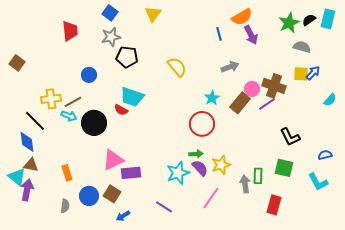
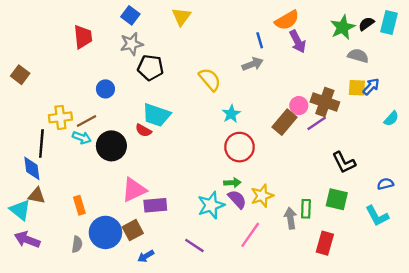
gray arrow: (230, 67) -> (253, 64), moved
cyan star: (212, 98) -> (231, 114), moved
black line: (35, 121) -> (41, 144), turned 50
purple arrow: (27, 190) -> (27, 240), moved, turned -80
brown square: (112, 194) -> (133, 230), turned 30
blue circle: (89, 196) -> (105, 232), size x1.4

